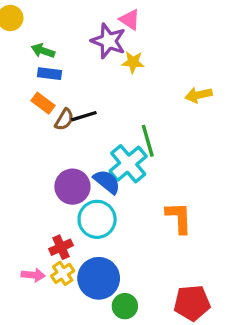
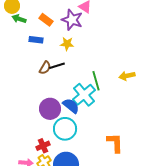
green arrow: (43, 51) -> (19, 19), moved
yellow star: (133, 62) -> (67, 44), moved
yellow arrow: (199, 95) -> (127, 76), moved
orange rectangle: (43, 103) -> (46, 20), moved
orange L-shape: (179, 218) -> (115, 143), moved

